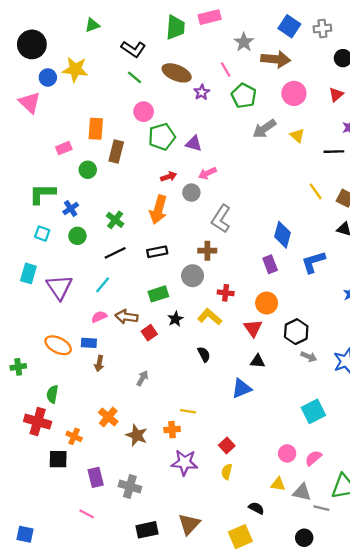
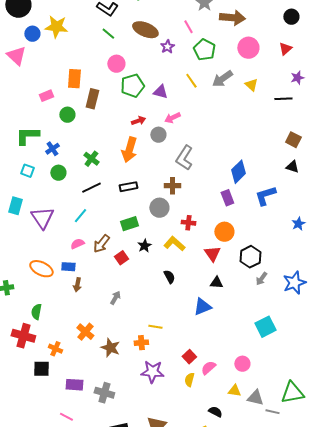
yellow line: (316, 191) -> (191, 81), moved
blue diamond: (283, 235) -> (238, 172), turned 30
brown arrow: (126, 317) -> (101, 244), turned -60
gray arrow: (309, 357) -> (261, 279), turned 104
pink semicircle: (313, 458) -> (208, 368), moved
purple rectangle: (96, 477) -> (74, 385), turned -72

